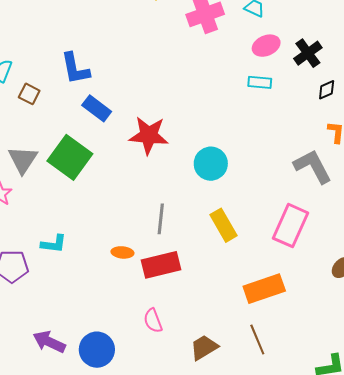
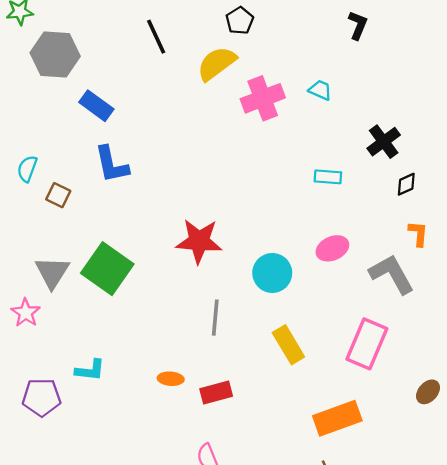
pink ellipse: (266, 46) -> (332, 248), moved
blue rectangle: (97, 108) -> (96, 106), moved
gray line: (161, 219) -> (215, 318), moved
red rectangle: (161, 265) -> (216, 392), size x0.7

